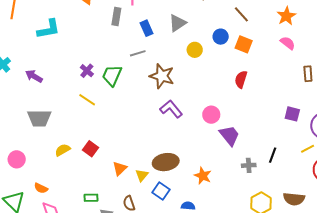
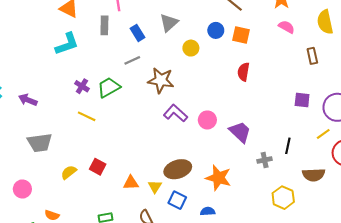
cyan L-shape: (49, 29) -> (67, 44), moved
green trapezoid: (112, 76) -> (109, 87), turned 45
pink circle: (211, 115) -> (207, 120), moved
orange triangle: (120, 168) -> (131, 183), turned 49
orange star: (203, 176) -> (218, 178), size x1.4
brown semicircle: (294, 199) -> (314, 175), moved

